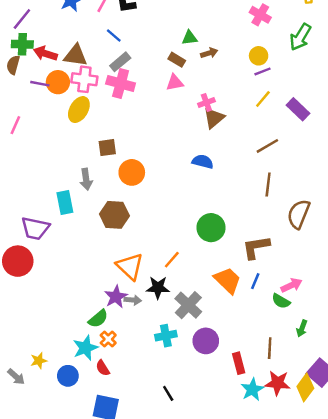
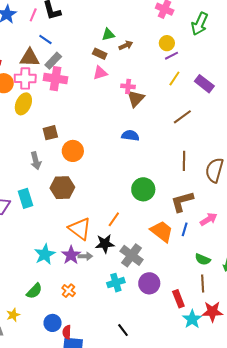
brown triangle: (76, 55) -> (30, 58), moved
pink cross: (206, 102) -> (128, 86), turned 32
brown line: (268, 184) -> (184, 161), moved
cyan rectangle: (65, 202) -> (25, 198), moved
pink arrow: (291, 285) -> (209, 219), moved
green semicircle: (281, 301) -> (203, 259), moved
green semicircle: (98, 319) -> (34, 291), moved
cyan star: (85, 348) -> (45, 254), moved
red semicircle: (103, 368) -> (67, 332), moved, turned 40
blue circle: (68, 376) -> (53, 323), moved

